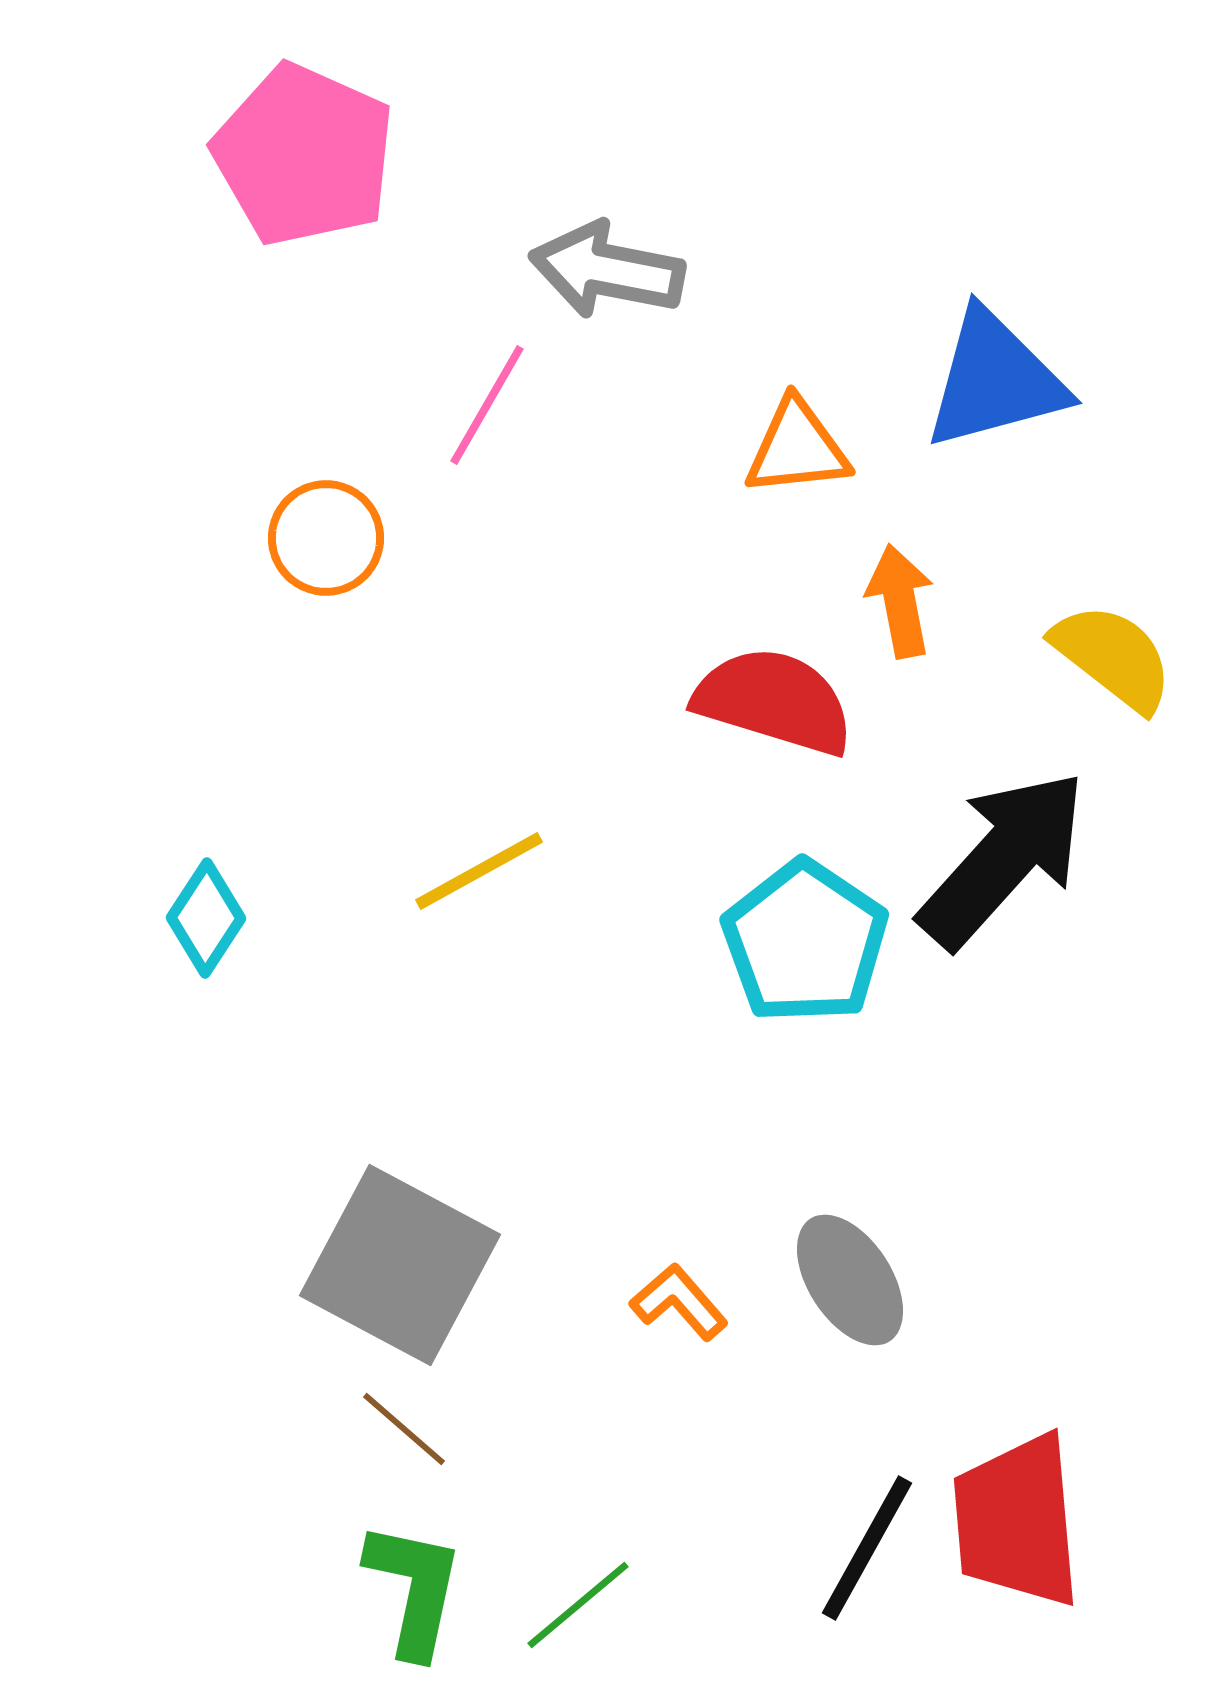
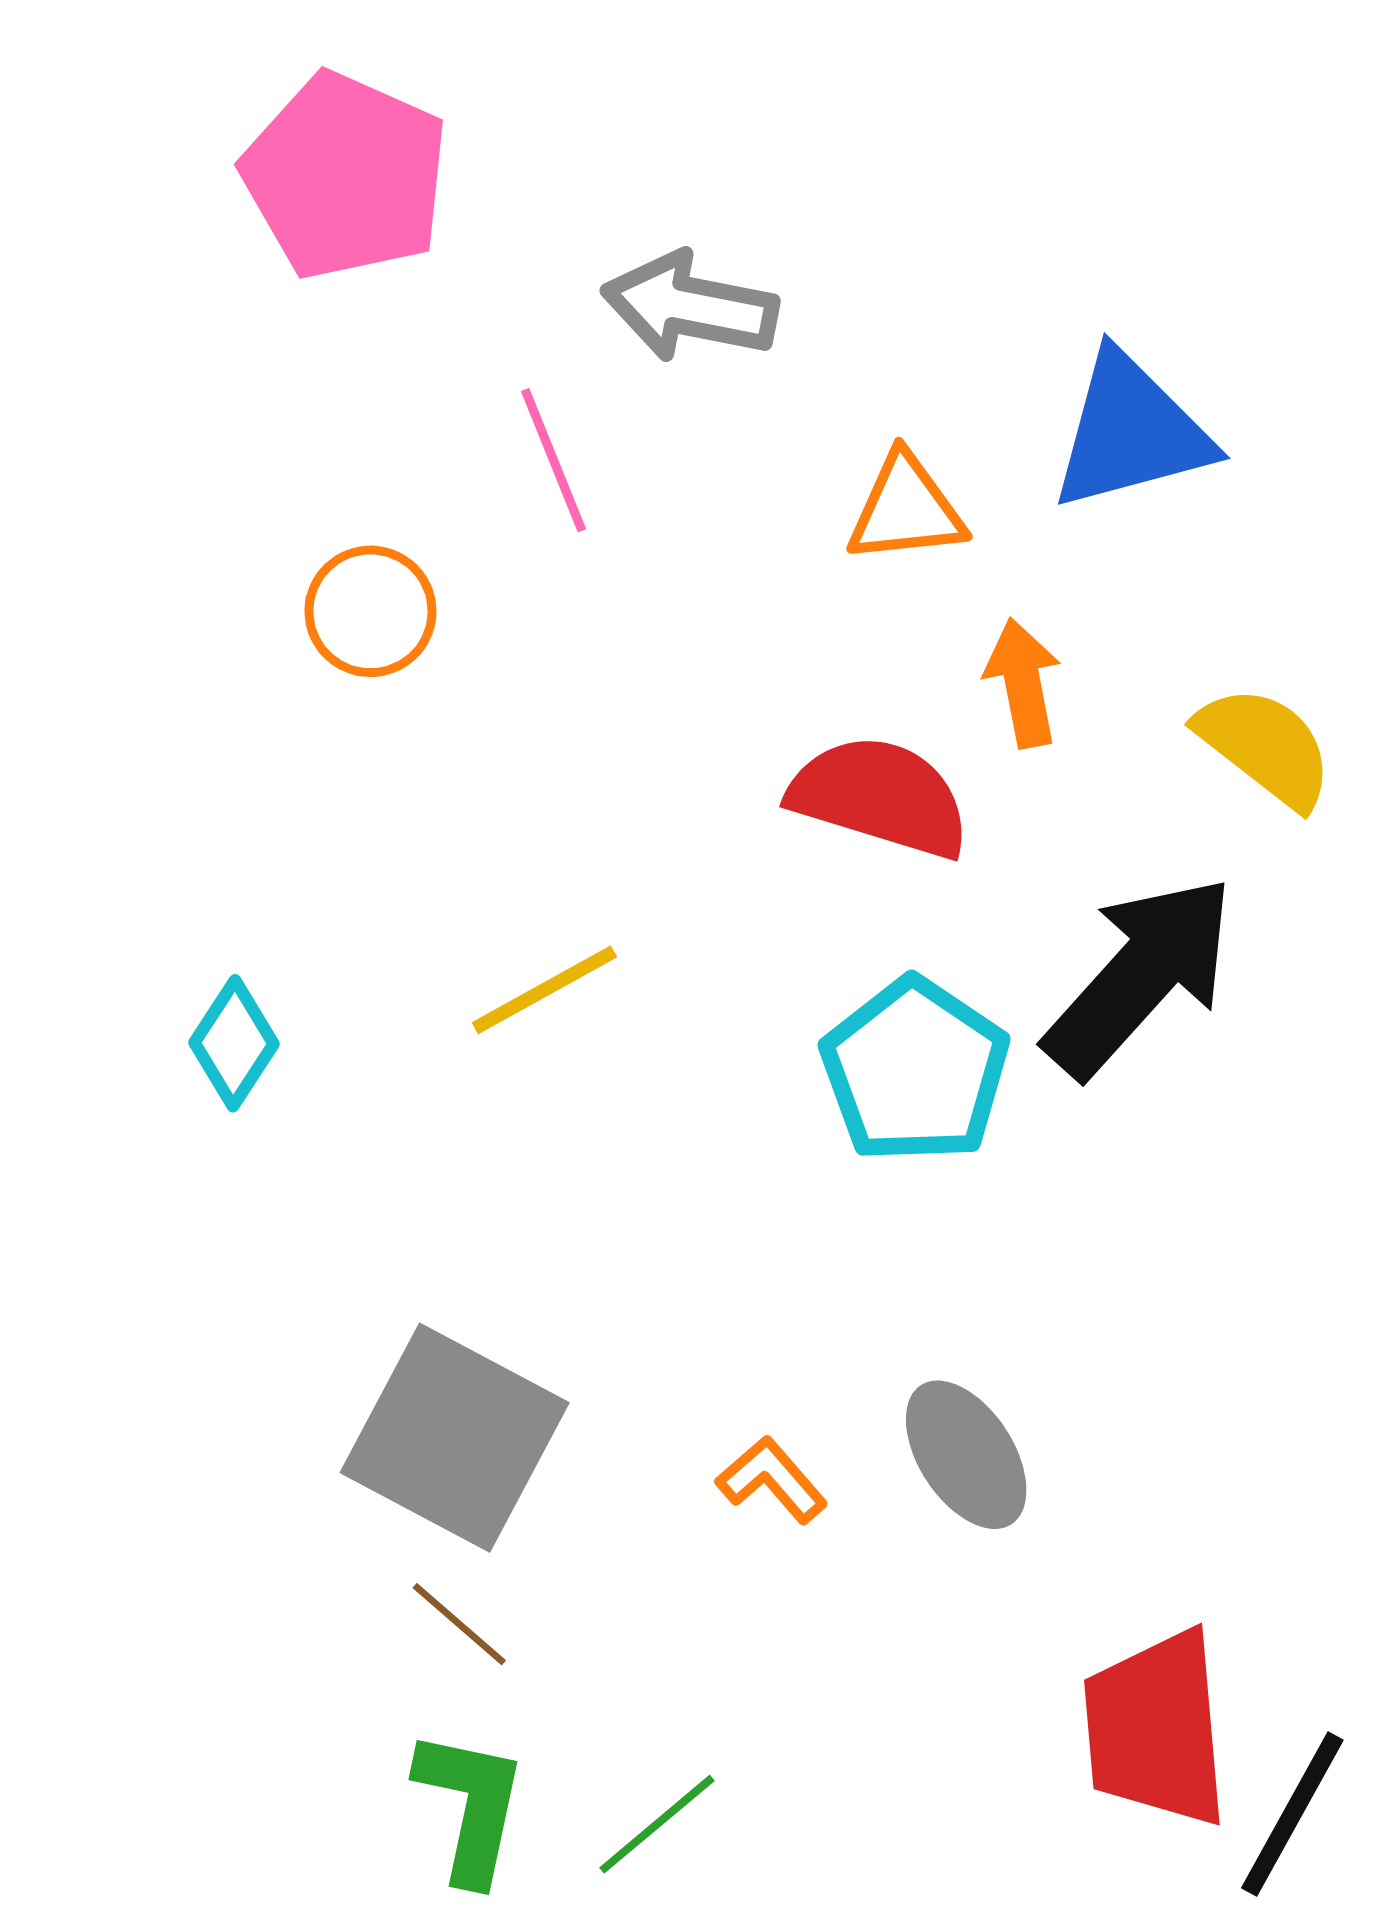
pink line: (487, 405) -> (554, 460), turned -52
black line: (867, 1548) -> (1292, 1814), moved

